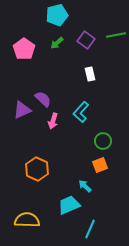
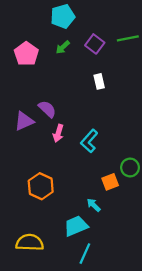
cyan L-shape: (81, 112) -> (89, 141), moved
green circle: (103, 141) -> (130, 167), moved
cyan line: (90, 229) -> (85, 254), moved

